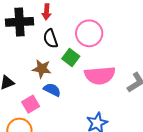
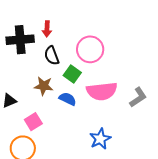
blue semicircle: (52, 90) -> (68, 99), moved

